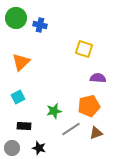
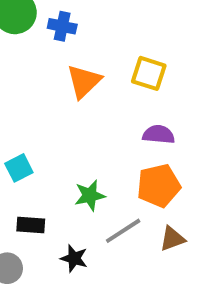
orange triangle: (21, 62) -> (84, 81), moved
purple semicircle: (98, 78) -> (159, 134), moved
black star: (39, 148) -> (74, 258), moved

